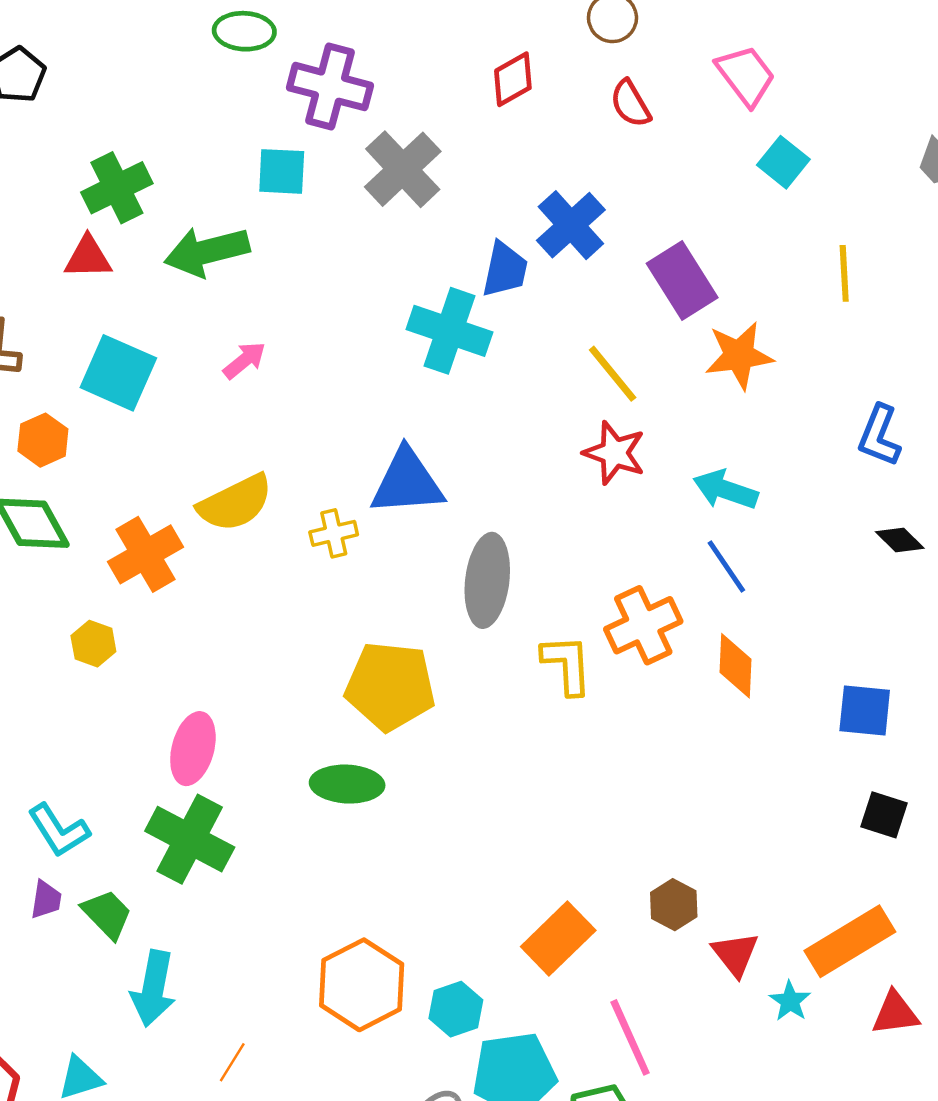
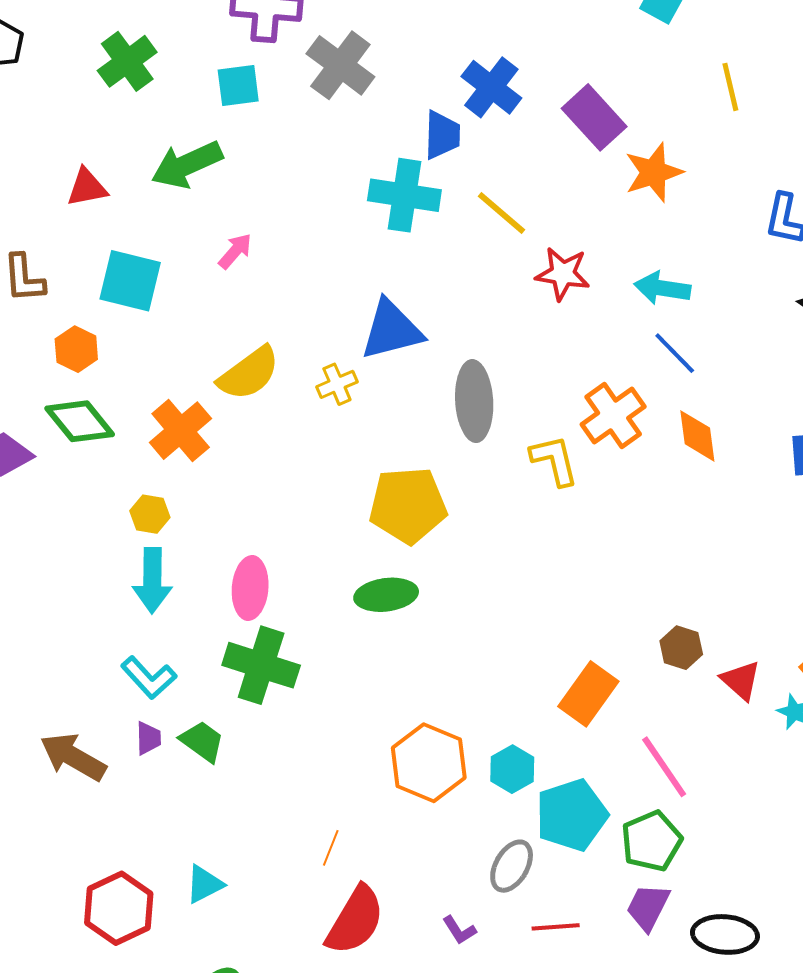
green cross: (117, 188) -> (127, 61), moved
yellow line: (613, 374) -> (502, 213), moved
cyan arrow: (153, 989) -> (152, 580), moved

